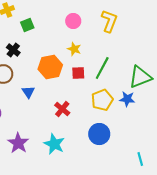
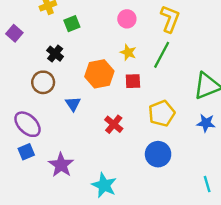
green line: (102, 68) -> (162, 55), moved
blue star: (127, 99) -> (206, 123), moved
cyan star: (54, 144) -> (104, 185), moved

